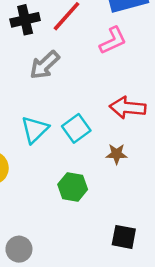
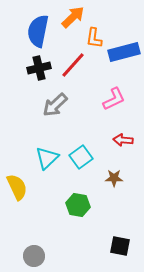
pink L-shape: (113, 41) -> (114, 99), moved
red arrow: (128, 108) -> (123, 140), size x0.7

